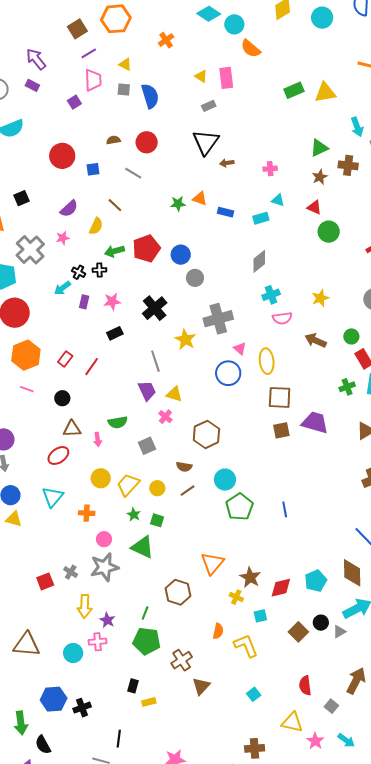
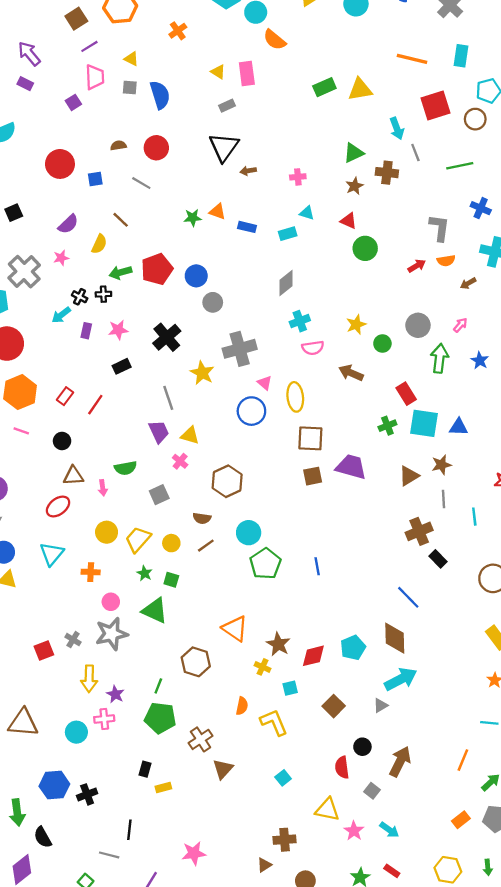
green circle: (351, 336) -> (382, 344), moved
orange triangle: (212, 563) -> (235, 629), turned -35
black circle: (321, 623) -> (362, 747), moved

